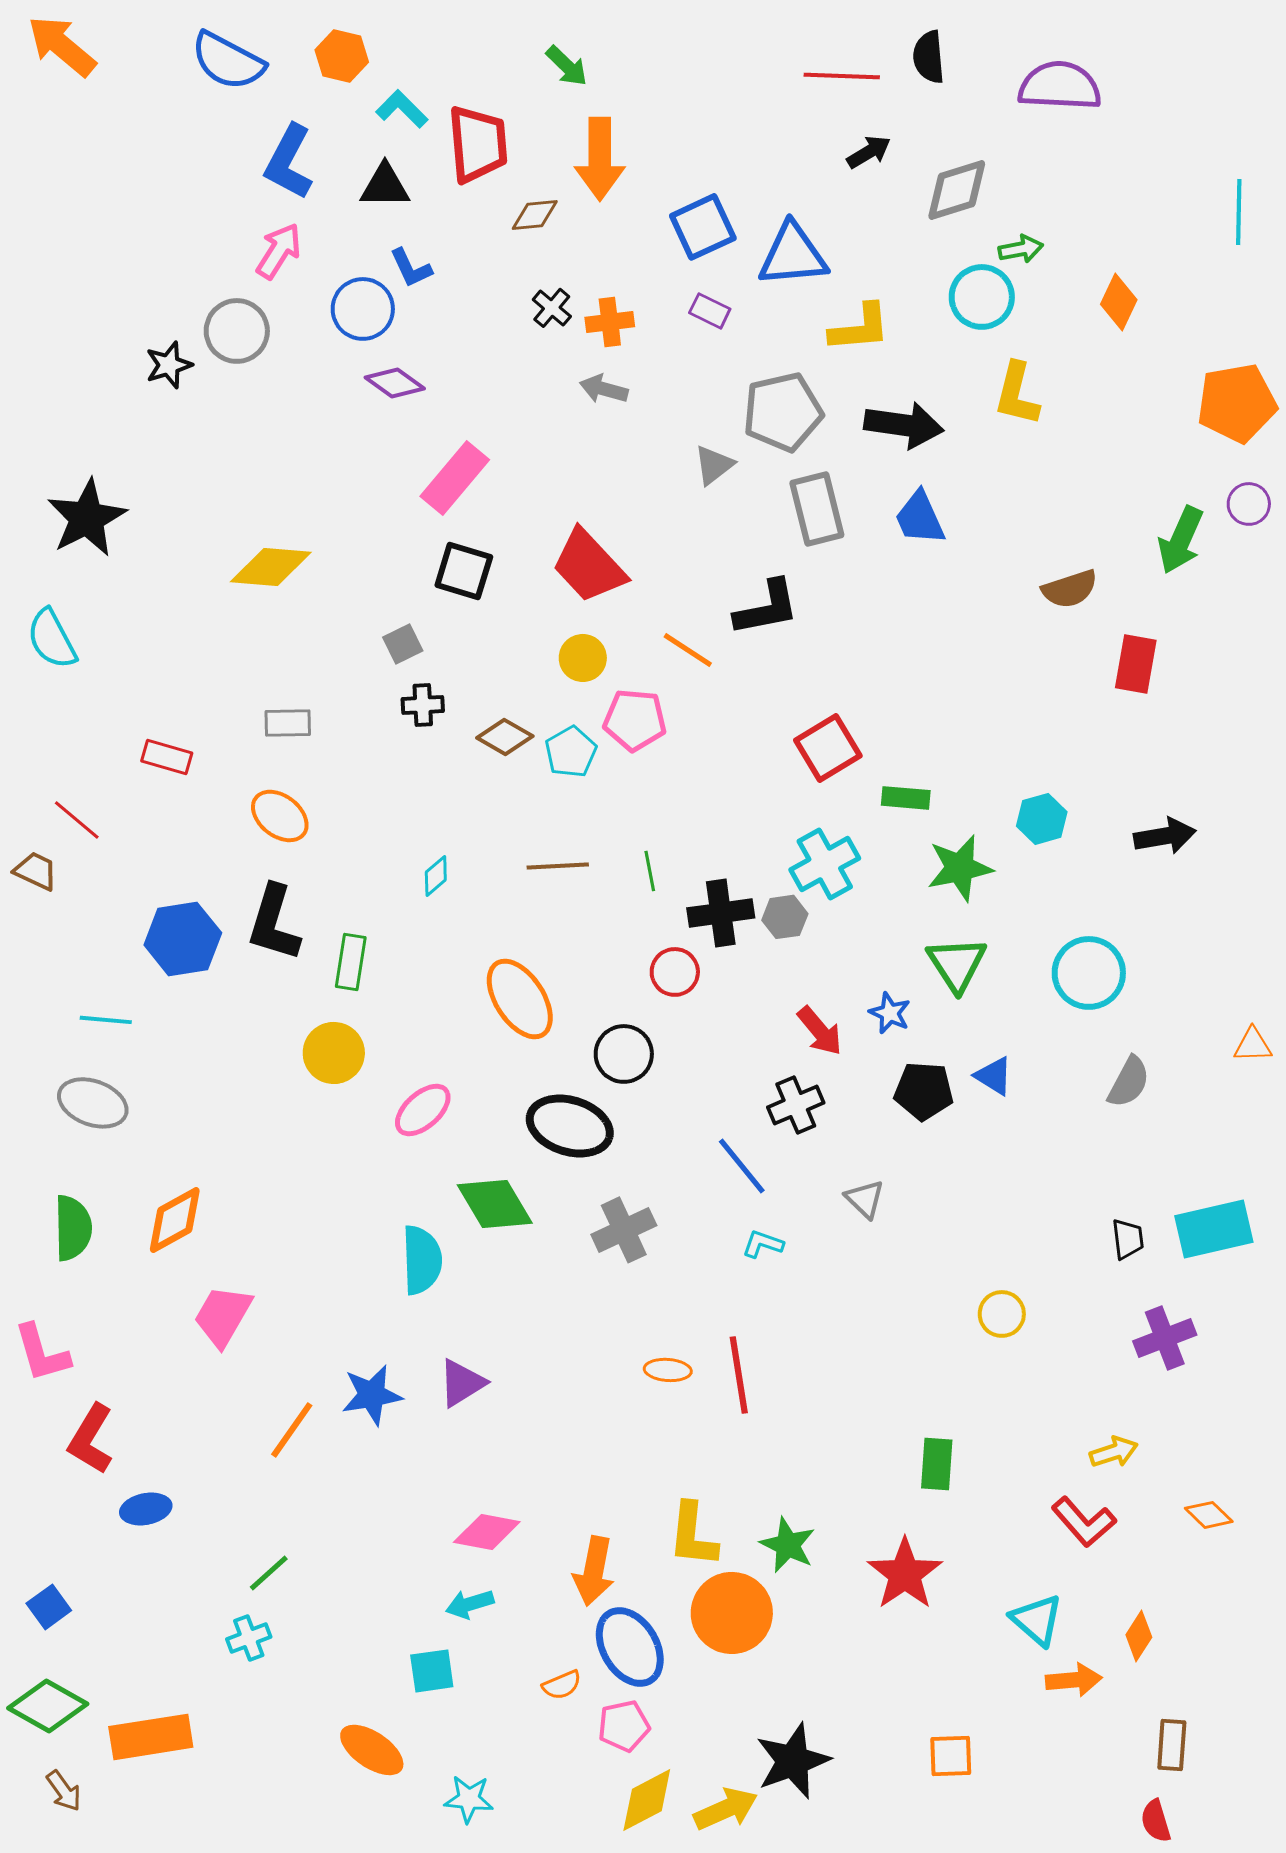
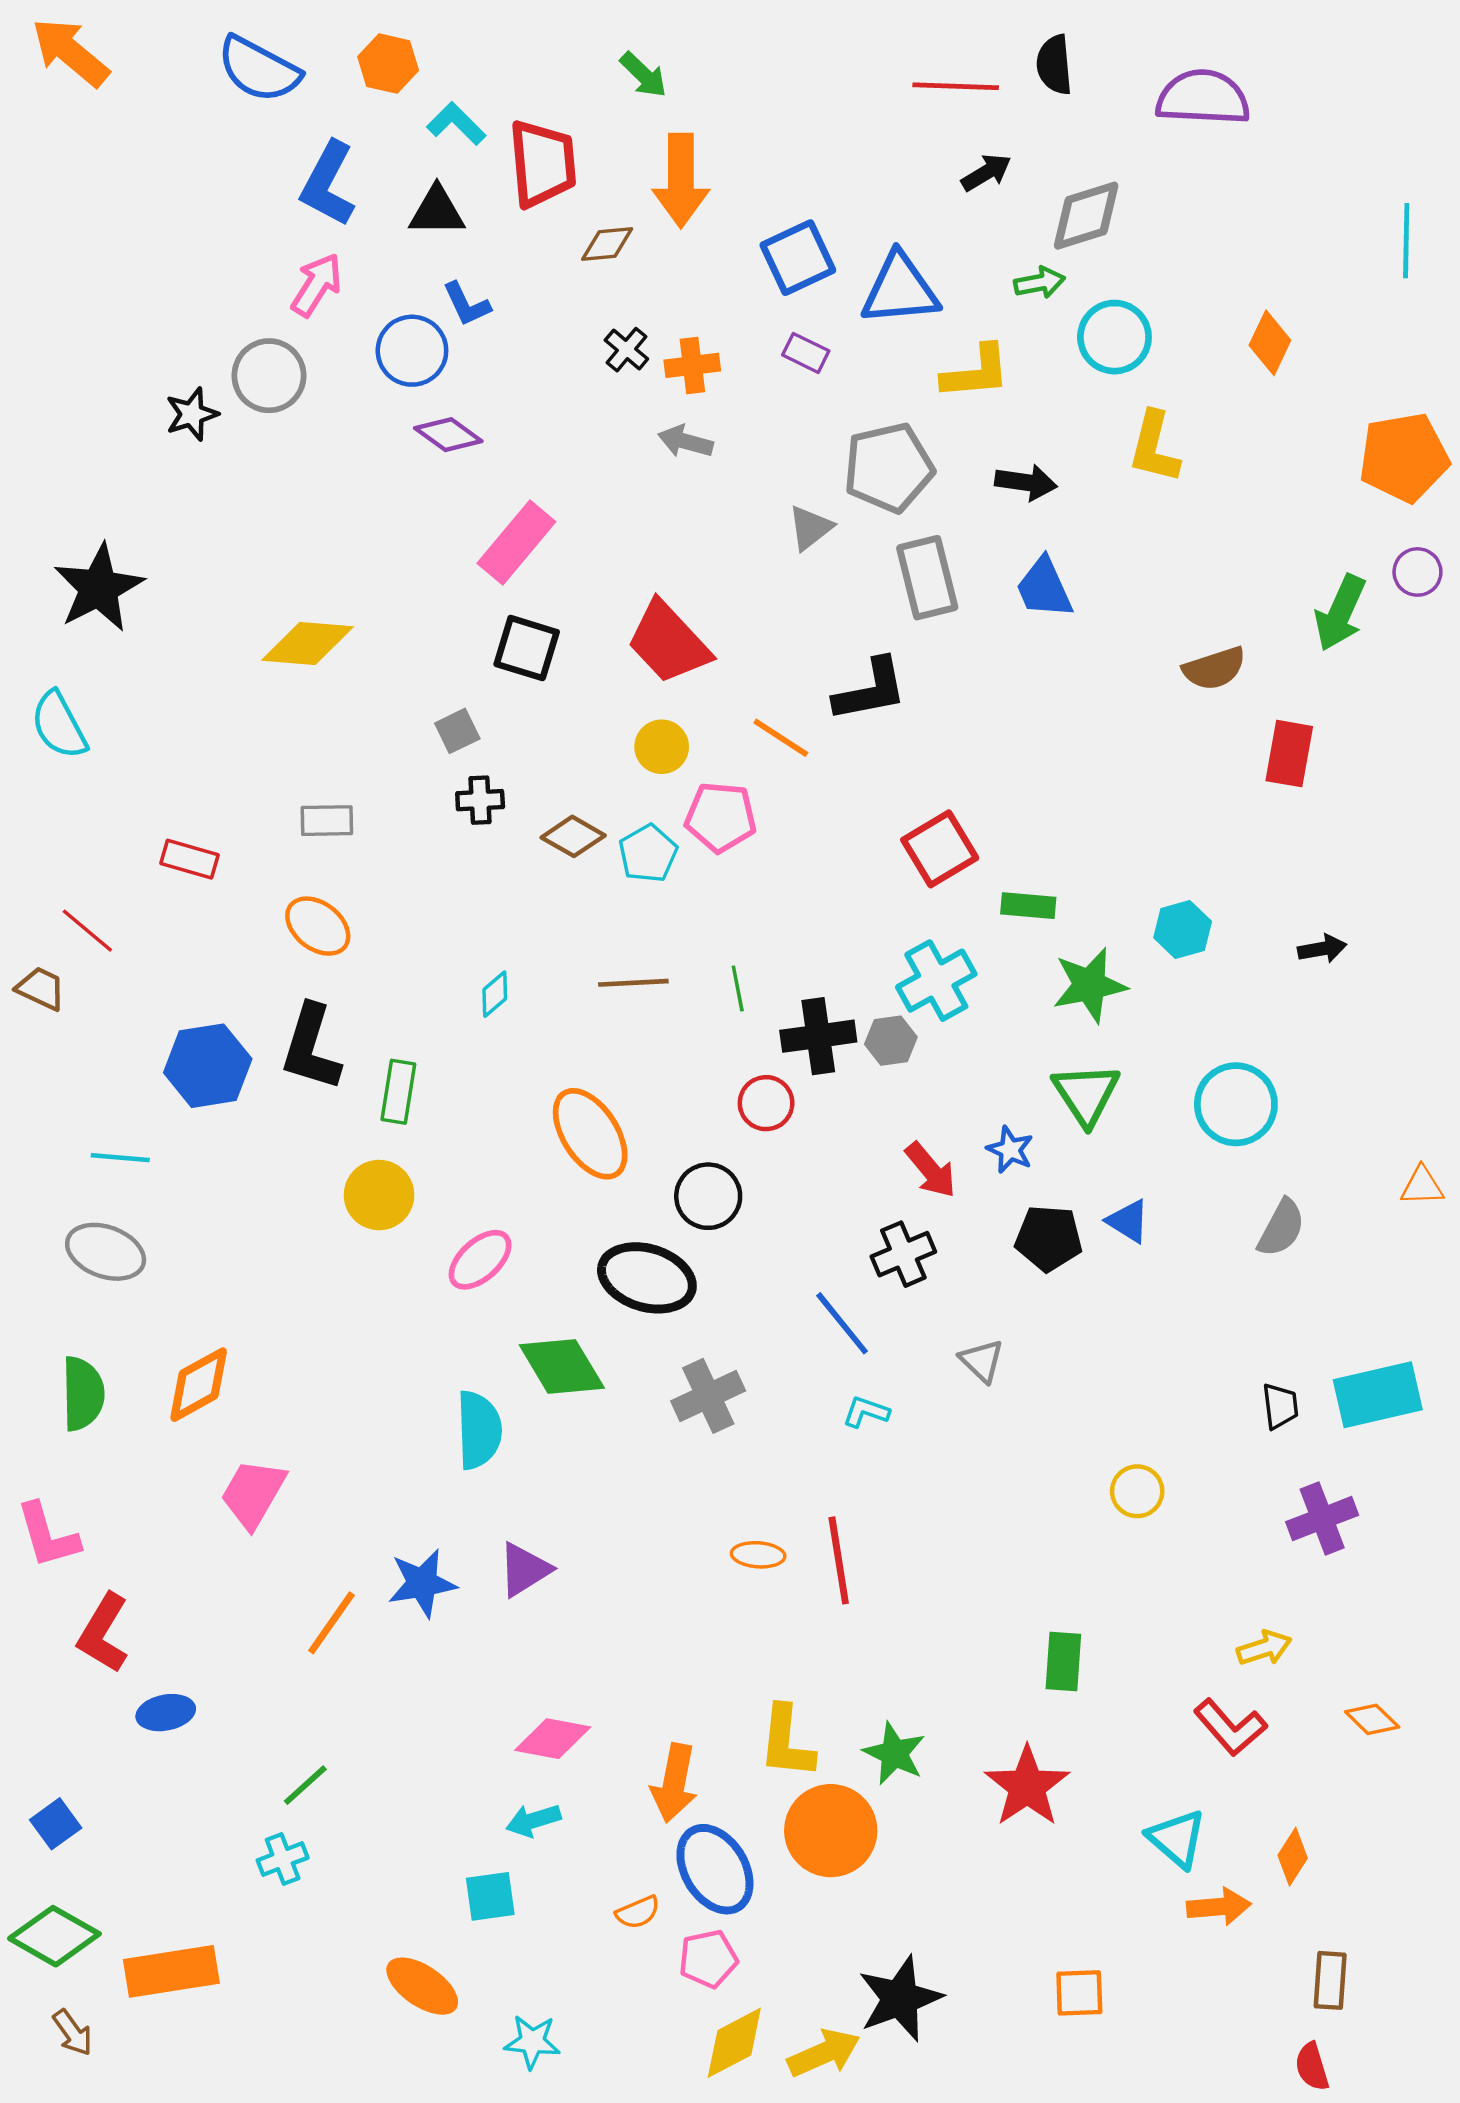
green arrow: (1021, 249) -> (1040, 283), moved
black arrow: (904, 425) -> (1026, 482), size x0.7
black arrow: (1165, 836) -> (1322, 949), size x0.7

